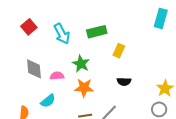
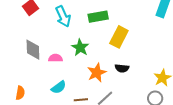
yellow rectangle: (119, 51) -> (119, 37), size x1.5
orange star: (84, 88) -> (97, 73), moved, turned -30
cyan semicircle: (48, 101) -> (59, 87), moved

